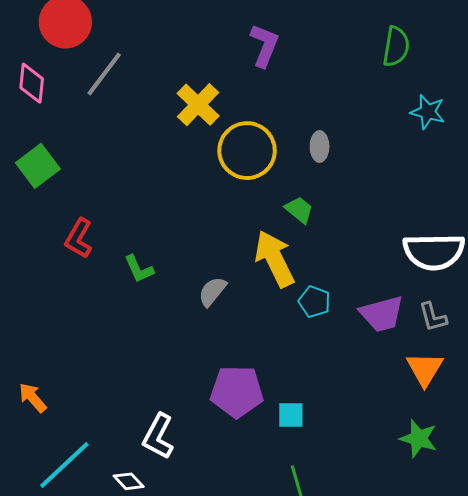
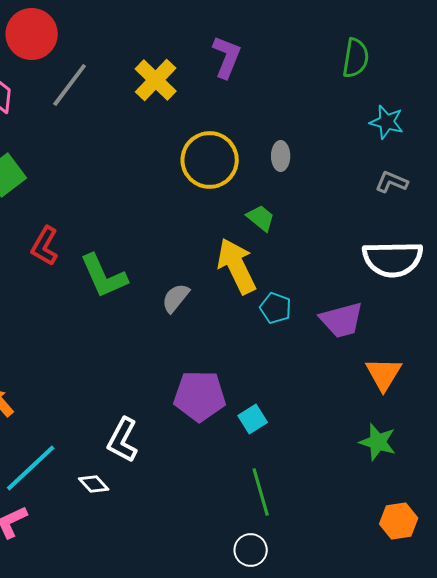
yellow cross: (198, 105) -> (156, 80), moved
green L-shape: (139, 269) -> (104, 276), size x1.6
gray L-shape: (433, 317) -> (392, 182), moved, turned 128
cyan square: (291, 415) -> (253, 419), turned -32

